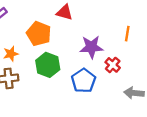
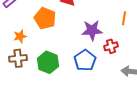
green hexagon: (48, 65) -> (48, 62), moved
red cross: (113, 65) -> (111, 46), turned 32

